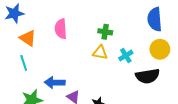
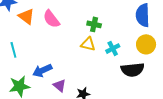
pink semicircle: (61, 29) -> (51, 19), turned -36
orange triangle: (28, 38) -> (26, 17), moved
blue arrow: (55, 82) -> (42, 71), turned -30

